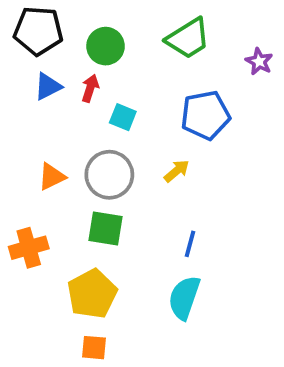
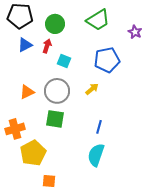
yellow pentagon: (92, 294) -> (33, 153), moved

